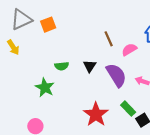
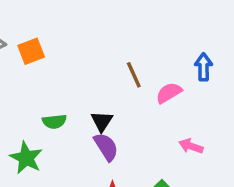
purple semicircle: (116, 75) -> (106, 147), moved, size x0.7

